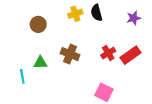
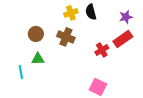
brown circle: (38, 24) -> (36, 34), moved
brown cross: (70, 54) -> (66, 37), moved
red rectangle: (130, 55) -> (123, 39), moved

